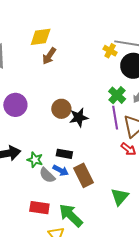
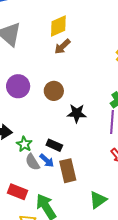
yellow diamond: (41, 37) -> (58, 26), turned -30
brown circle: (61, 109) -> (54, 91), moved

